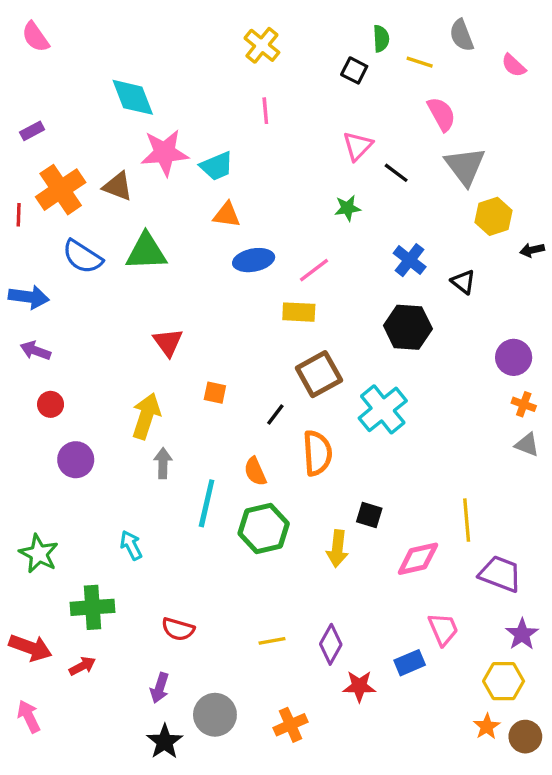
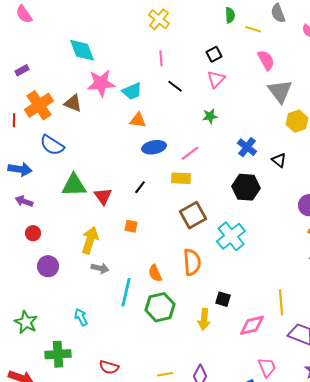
black square: (354, 70) -> (214, 54), moved, turned 35
black line: (396, 173) -> (175, 86), moved
green triangle: (146, 252) -> (74, 185), moved
black line: (275, 414) -> (140, 187), moved
gray arrow: (163, 463) -> (100, 268), turned 102

